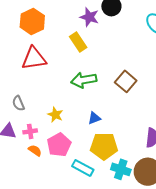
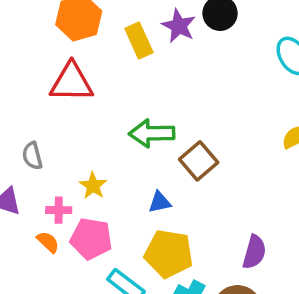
yellow rectangle: (78, 42) -> (139, 41), moved
brown square: (126, 81) -> (199, 161), moved
pink cross: (30, 131) -> (59, 210), moved
pink pentagon: (59, 145) -> (91, 239), turned 30

